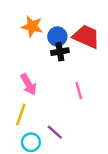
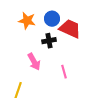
blue circle: (57, 37) -> (52, 19), moved
pink arrow: (28, 84) -> (34, 62), moved

